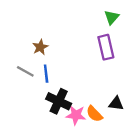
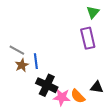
brown star: (40, 47) -> (22, 65), moved
gray line: (25, 71) -> (17, 50), moved

